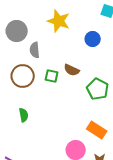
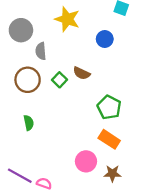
green square: (52, 76) -> (60, 80), turned 32
green pentagon: (98, 89) -> (109, 107), moved

